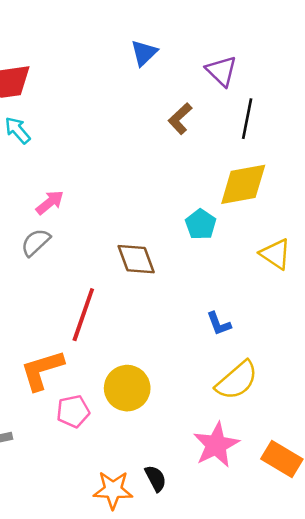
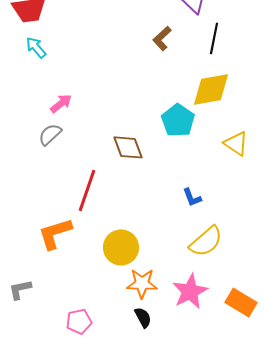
cyan pentagon: (201, 224) -> (178, 120), size x1.4
pink pentagon: (73, 411) -> (79, 321), moved
orange star: (113, 490) -> (142, 283), moved

